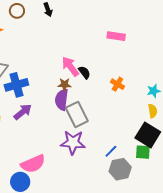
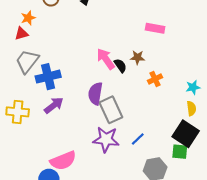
orange cross: (117, 84) -> (155, 79), turned 32
brown star: (64, 85) -> (137, 57), moved
blue line: (111, 151) -> (138, 139), moved

